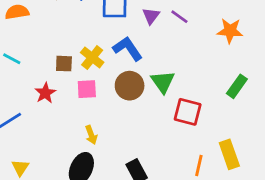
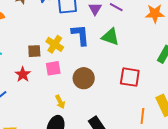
blue L-shape: (128, 49) -> (80, 35), turned 35
green triangle: (163, 82) -> (110, 37), moved, turned -30
brown circle: (130, 86) -> (84, 78), moved

